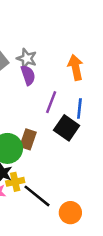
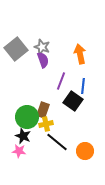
yellow cross: (15, 182) -> (46, 124), moved
black line: (37, 196) -> (57, 142), moved
orange circle: (70, 213) -> (85, 151), moved

